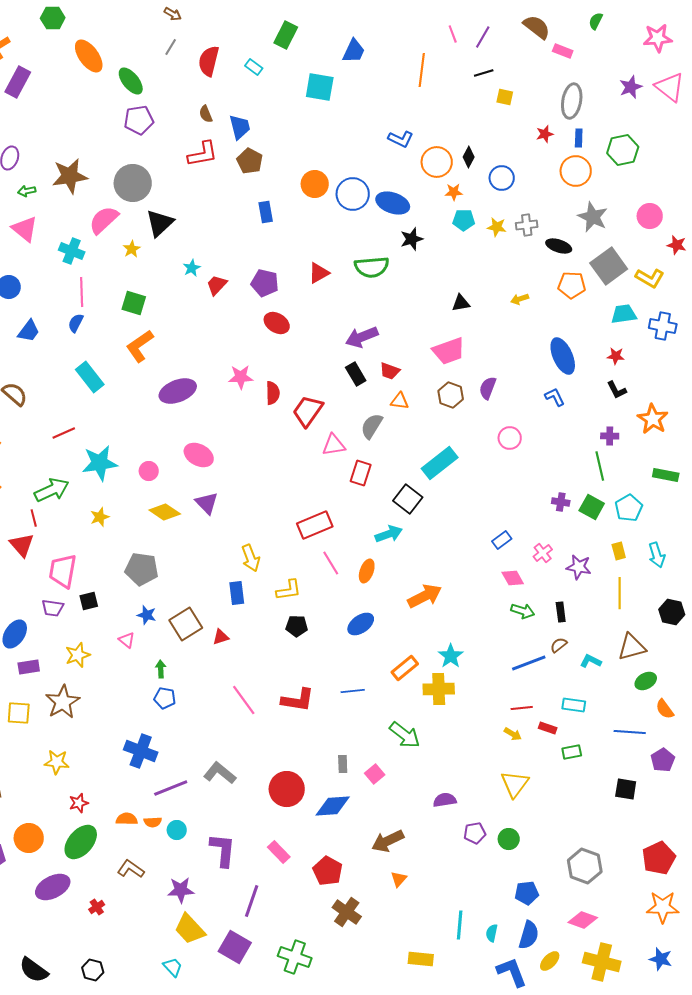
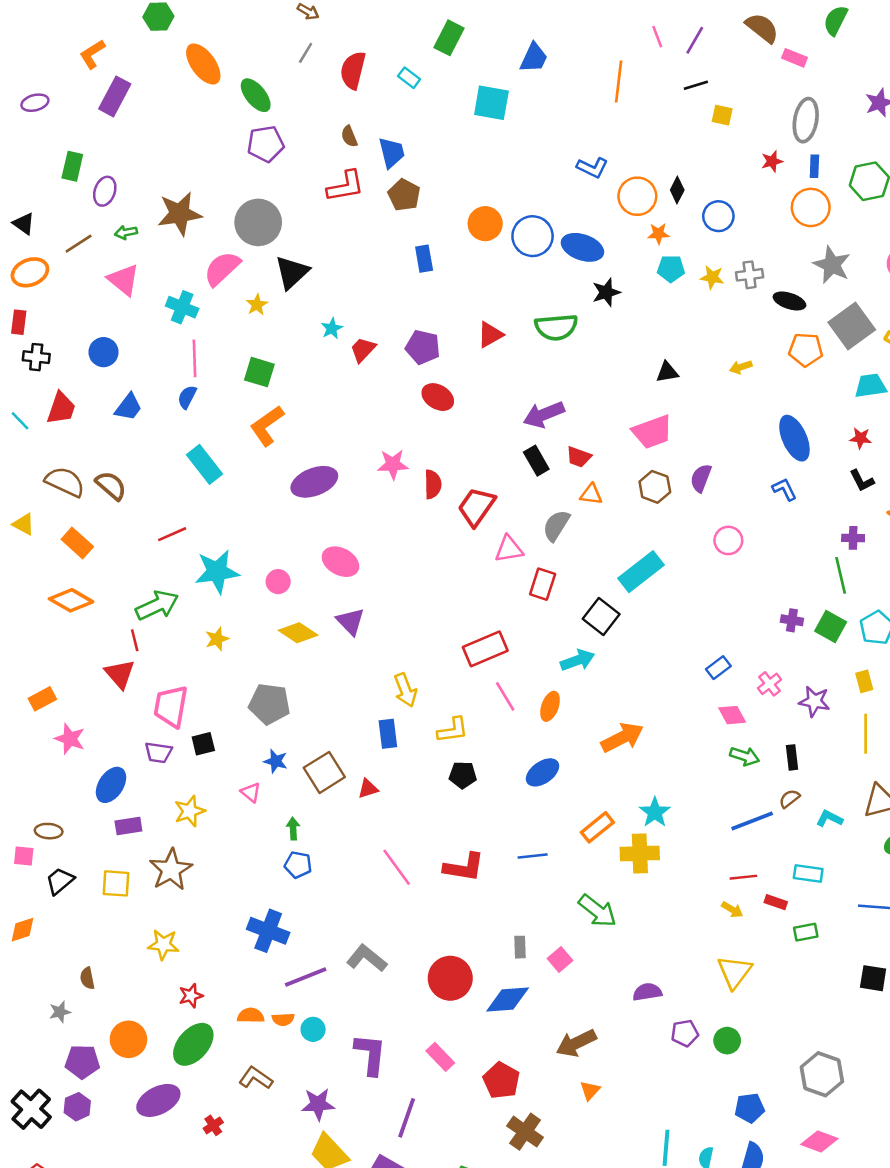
green semicircle: (596, 21) -> (836, 20), size x1.4

